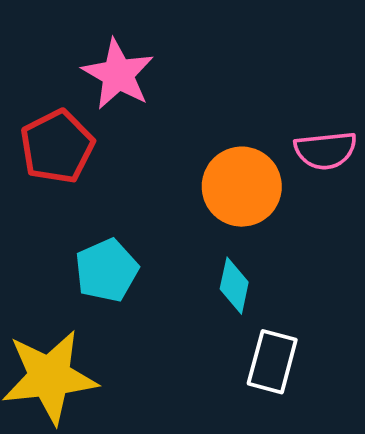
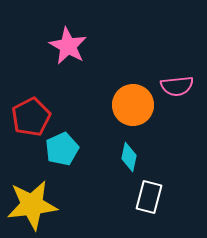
red pentagon: (57, 147) -> (31, 117), moved

